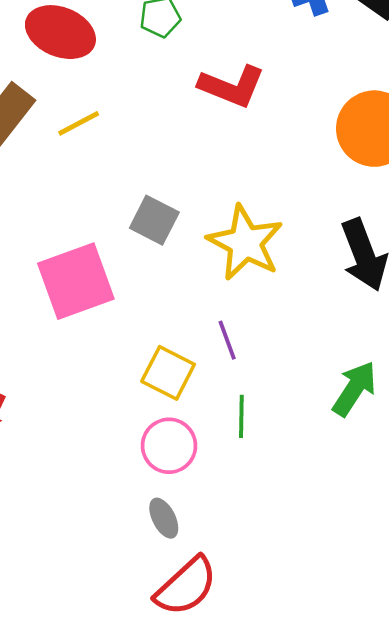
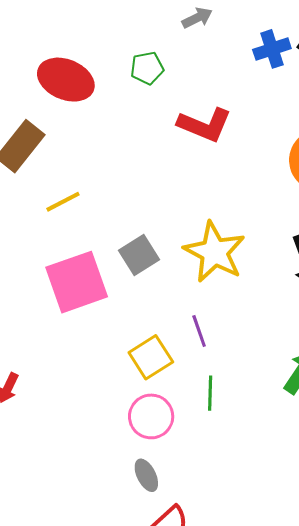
yellow line: (79, 123) -> (63, 202), moved
gray square: (154, 220) -> (139, 255), moved, turned 30
yellow square: (168, 373) -> (151, 357), turned 30

